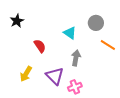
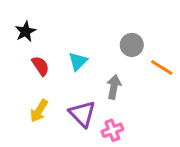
gray circle: (96, 23) -> (132, 45), moved
cyan triangle: (70, 33) -> (78, 61), moved, turned 40
red semicircle: (40, 46) -> (40, 66), moved

